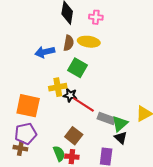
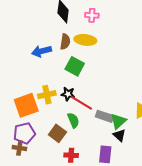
yellow cross: (58, 87) -> (47, 95), moved
orange square: (28, 106) -> (26, 105), turned -30
brown square: (74, 136) -> (57, 133), moved
green semicircle: (59, 154) -> (73, 120), moved

